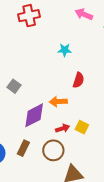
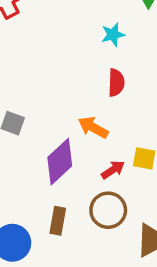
cyan star: (65, 50) -> (113, 35), moved
orange arrow: (58, 102) -> (93, 127), turned 48

